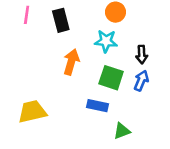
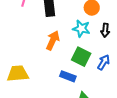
black arrow: (142, 54) -> (105, 30), moved

